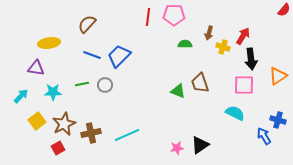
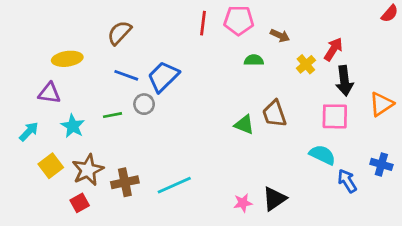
brown arrow: (209, 33) -> (280, 35), moved, turned -80
yellow cross: (223, 47) -> (306, 64), turned 32
gray circle: (105, 85) -> (144, 104), moved
cyan star: (53, 92) -> (73, 126), turned 30
blue arrow: (264, 136) -> (347, 181), moved

